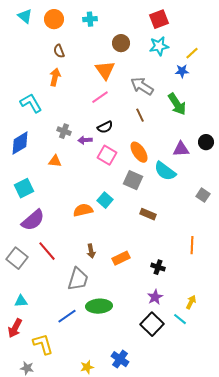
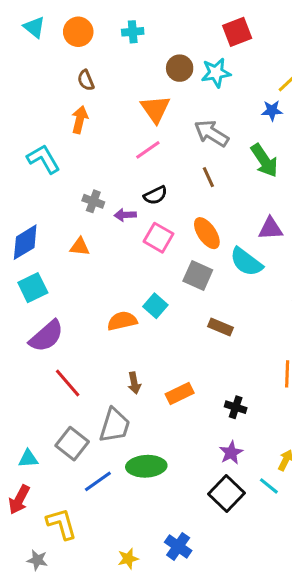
cyan star: (159, 46) -> (216, 73), moved
blue diamond: (20, 143) -> (25, 242), moved
gray square: (17, 258) -> (72, 444), moved

